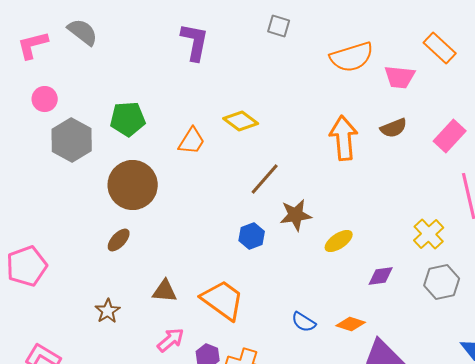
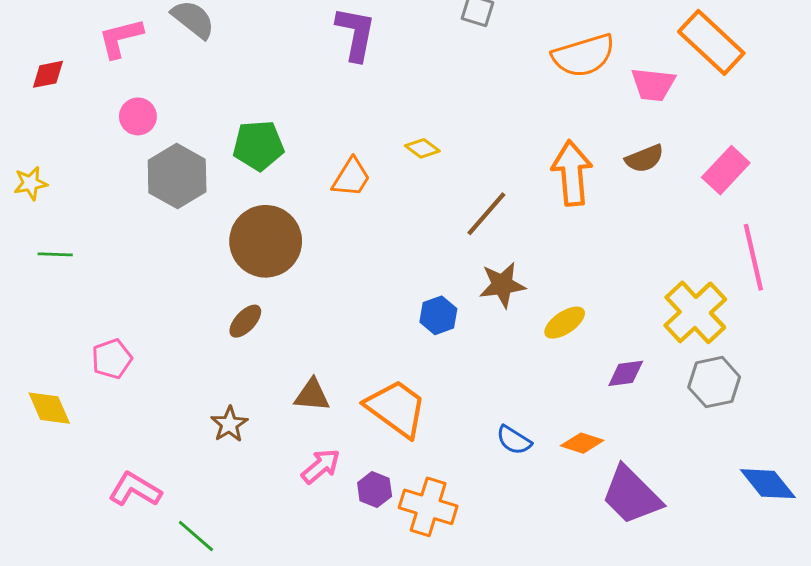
orange rectangle: (440, 48) -> (711, 42), size x1.4
yellow diamond: (241, 121) -> (422, 148), size x0.7
brown line: (265, 179) -> (486, 214), moved
yellow cross: (429, 234) -> (695, 312), size x1.4
pink pentagon: (27, 266) -> (112, 359), size x0.7

